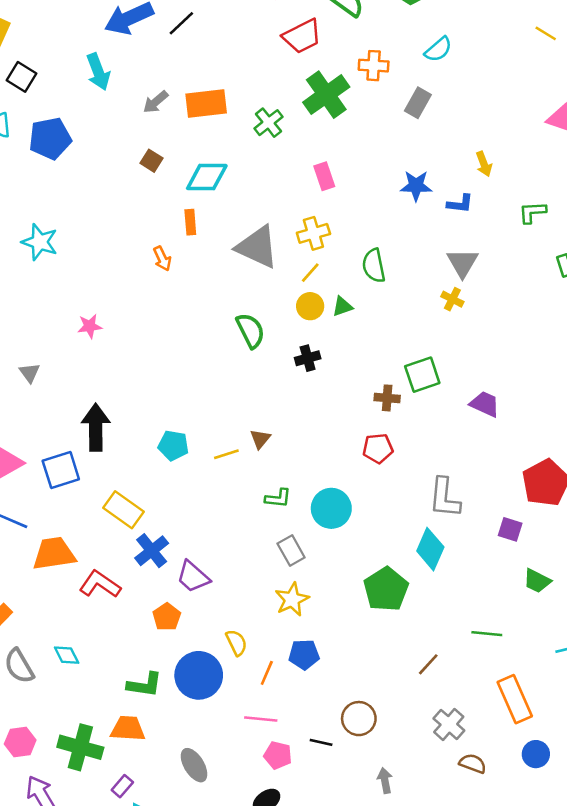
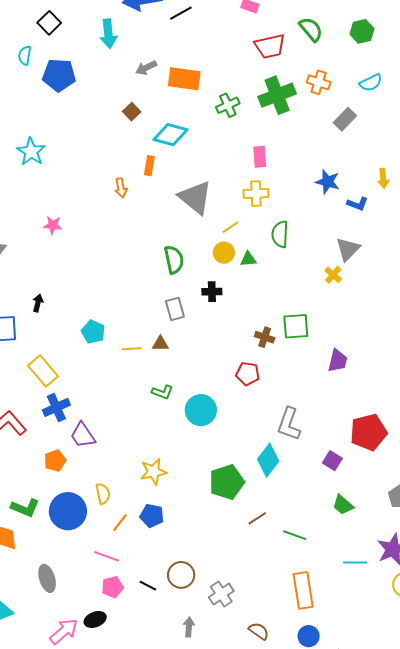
yellow cross: (313, 233) -> (256, 194), moved
purple trapezoid: (485, 404) -> (338, 361), turned 65
black arrow: (96, 427) -> (38, 303), size x0.5
brown triangle: (260, 439) -> (160, 344), turned 36
gray rectangle: (291, 550) -> (175, 309), moved
brown line: (428, 664) -> (257, 518), moved
gray cross: (449, 724) -> (221, 594), moved
pink pentagon: (278, 755) -> (113, 587), turned 30

